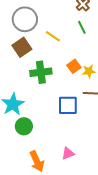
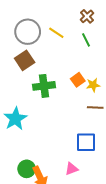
yellow line: (53, 36) -> (56, 33), moved
blue square: (68, 105) -> (86, 142), moved
green circle: (24, 126) -> (27, 169), moved

